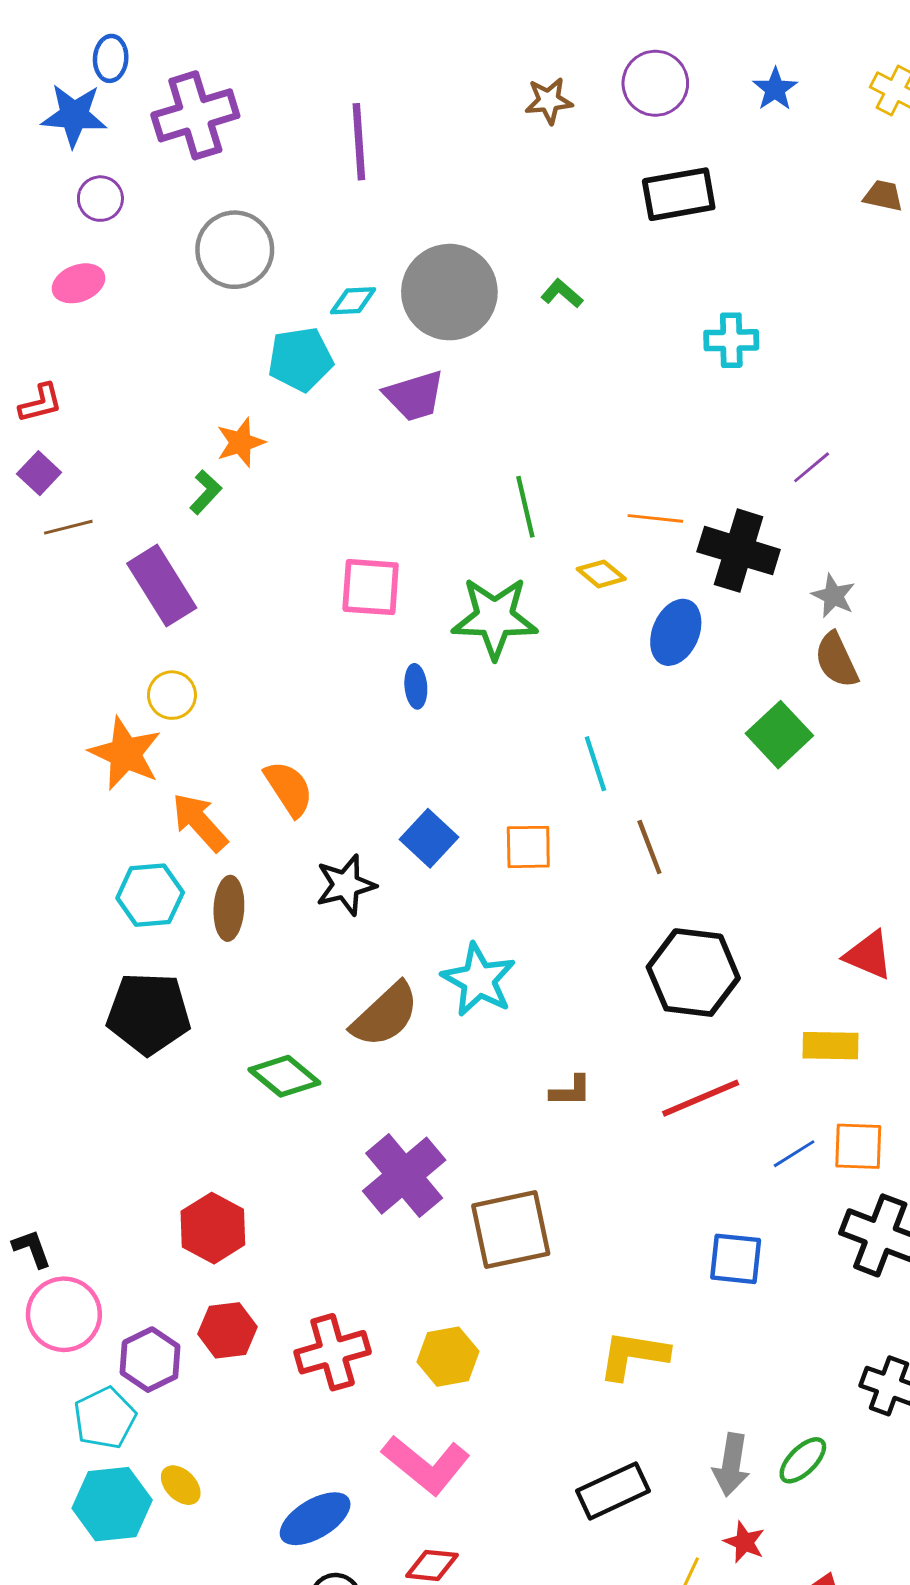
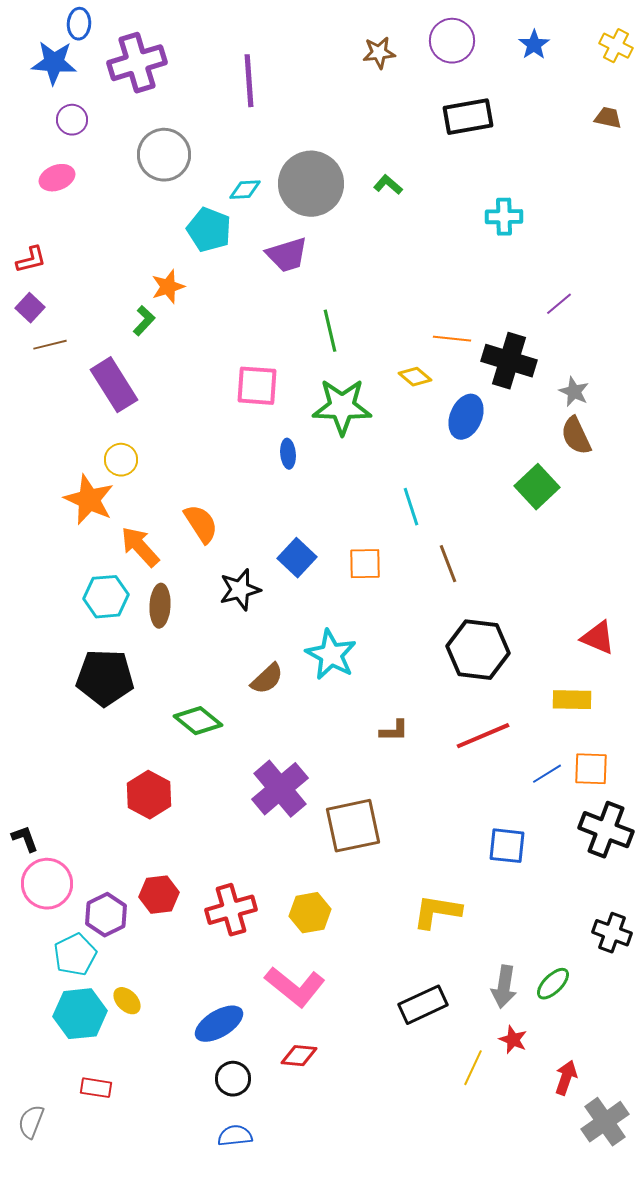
cyan pentagon: (300, 359) -> (209, 230), turned 30
green line: (525, 507) -> (330, 331), moved
brown semicircle: (385, 1015) -> (267, 679), size x0.7
red hexagon: (213, 1228) -> (149, 795), moved

